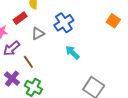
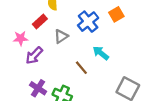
orange square: (113, 21) -> (116, 14), moved, turned 32
brown line: (28, 62) -> (81, 68), moved

